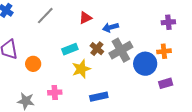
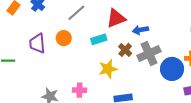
red triangle: (85, 18) -> (116, 18), size x1.5
cyan rectangle: (70, 49) -> (99, 39), moved
orange circle: (33, 64) -> (64, 38), moved

